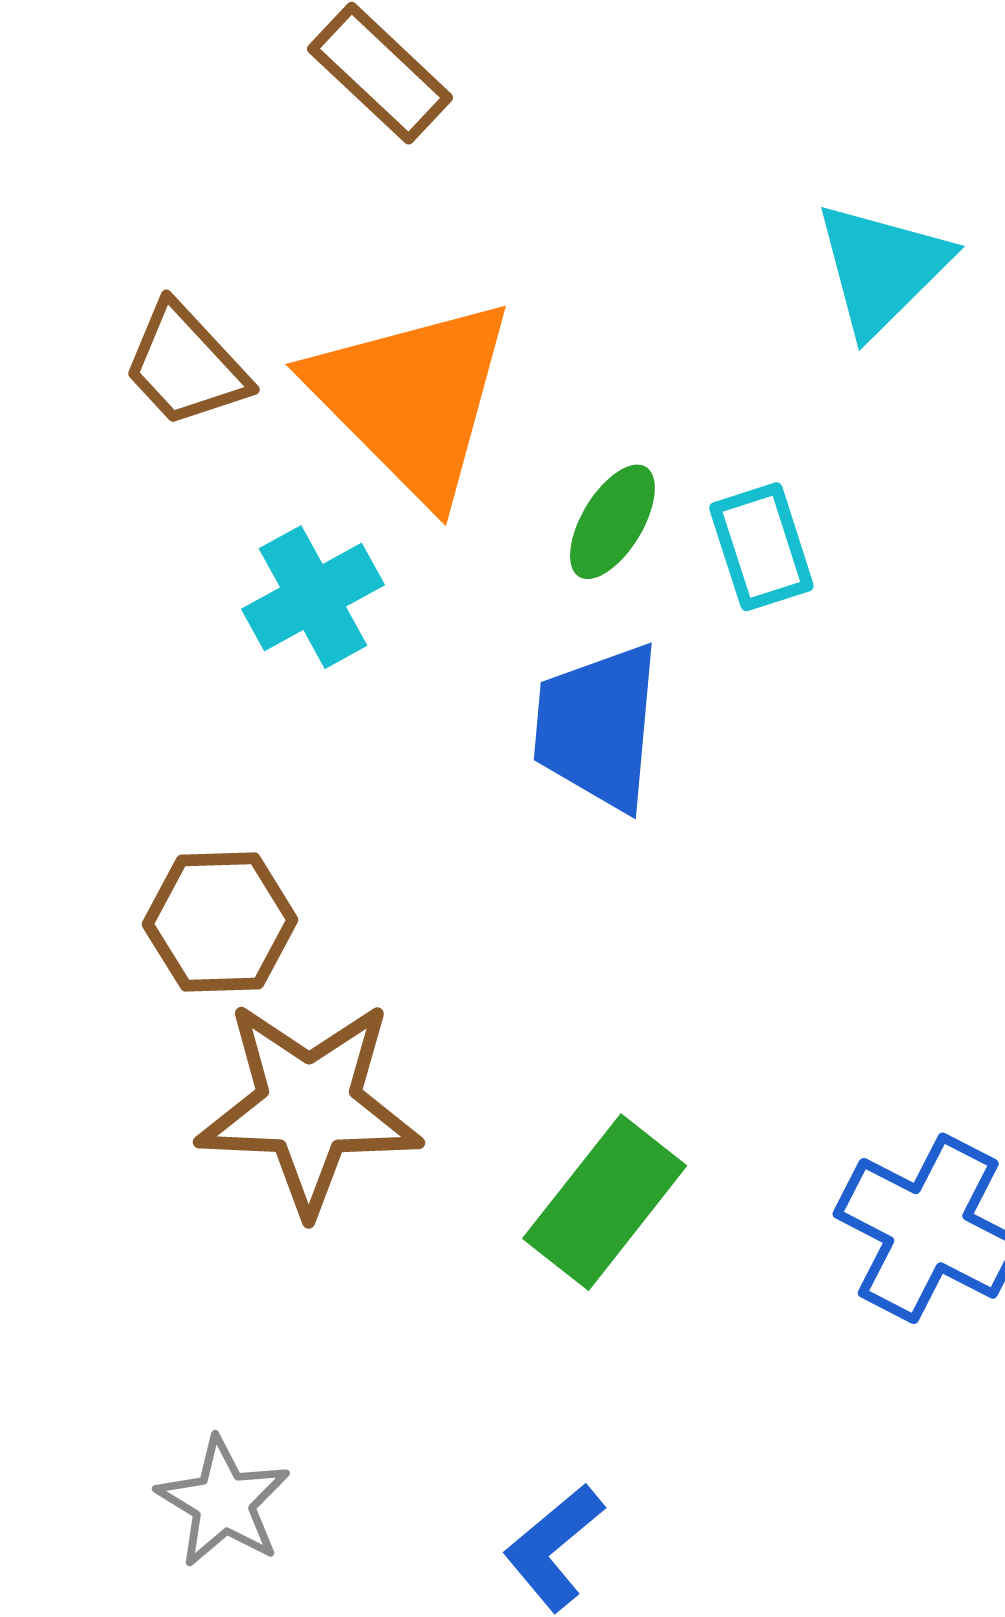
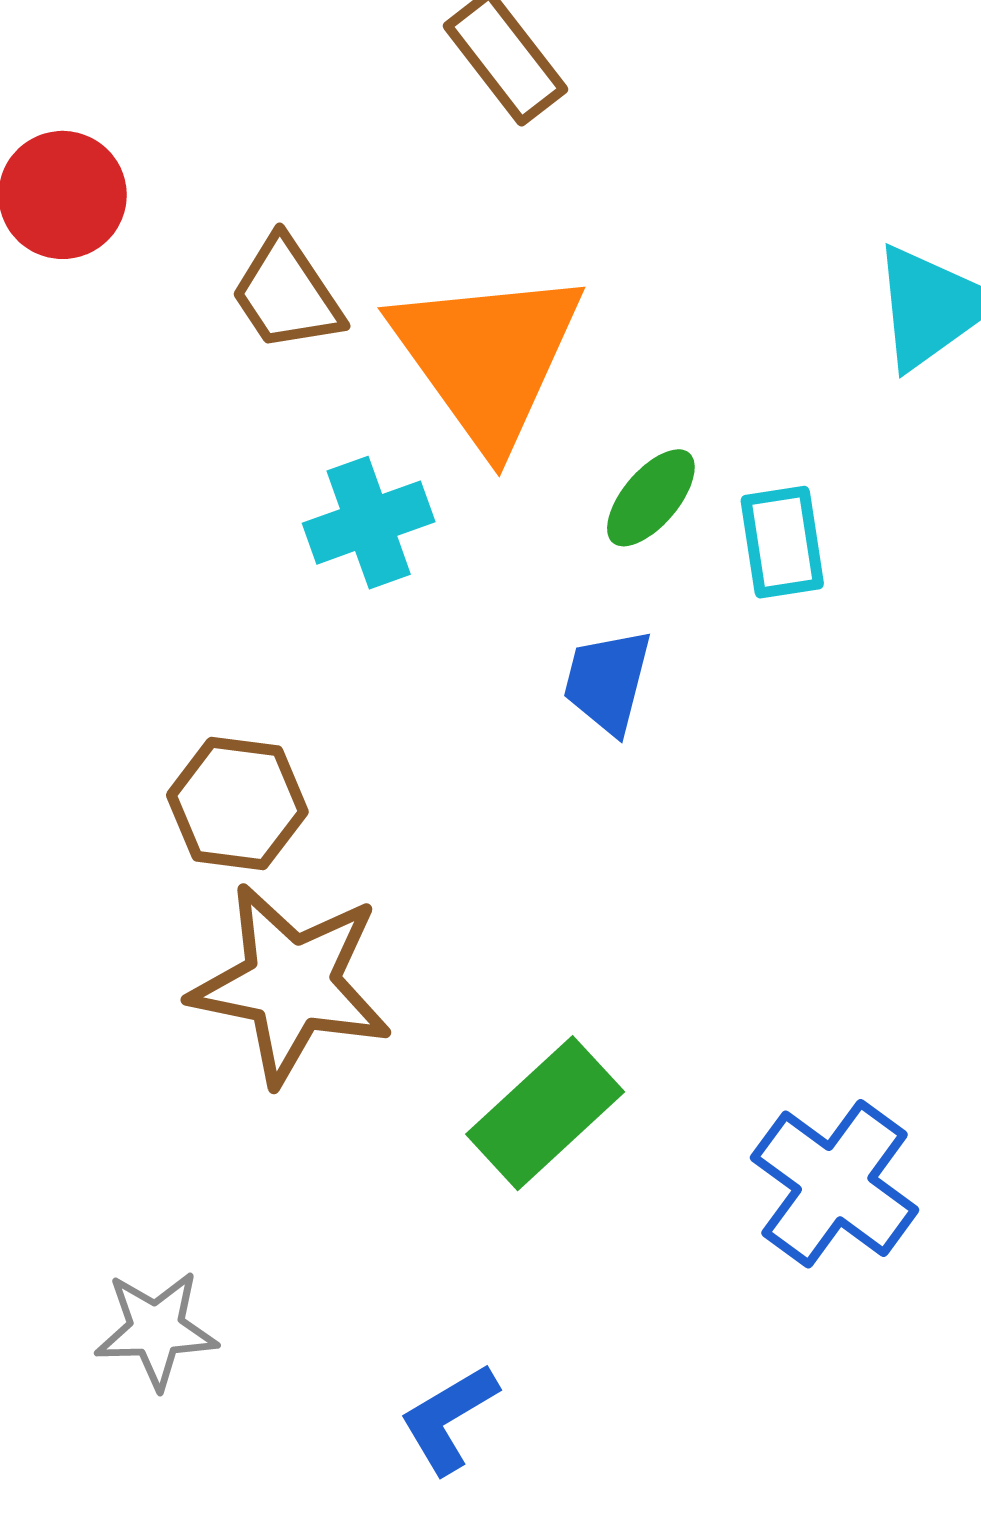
blue trapezoid: (597, 727) -> (608, 681), size x0.7
gray star: (223, 1502) -> (156, 1330), turned 30

